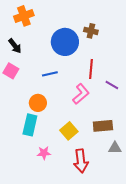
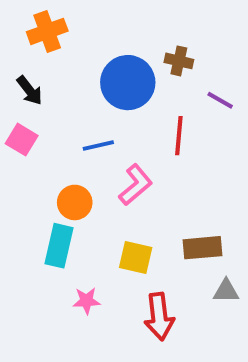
purple line: (112, 85) -> (220, 100), moved
pink L-shape: (81, 94) -> (136, 185), moved
yellow square: (69, 131) -> (136, 258), turned -36

